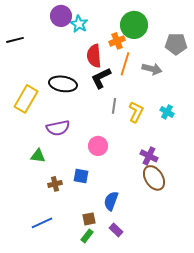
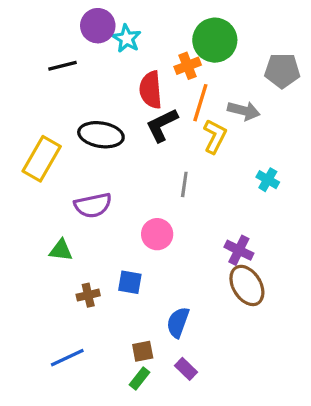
black line: (15, 40) -> (62, 66), moved
gray line: (114, 106) -> (184, 184), moved
yellow L-shape: (136, 112) -> (215, 136), moved

